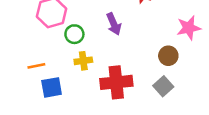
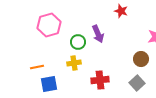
green circle: (74, 34) -> (78, 42), moved
red cross: (116, 82) -> (100, 80), size x0.7

